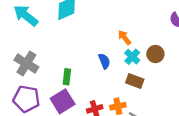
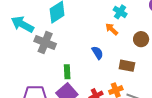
cyan cross: (132, 57) -> (120, 12), moved
gray cross: (26, 63) -> (45, 43), moved

